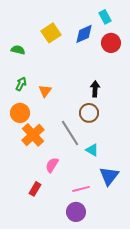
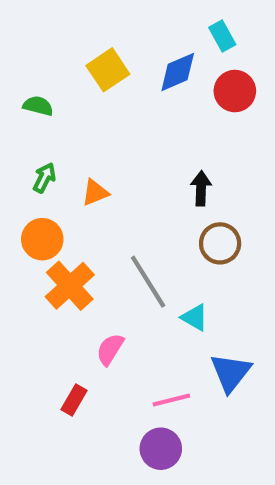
orange triangle: (45, 91) -> (95, 193), turned 32
brown circle: (89, 113) -> (220, 243), moved

